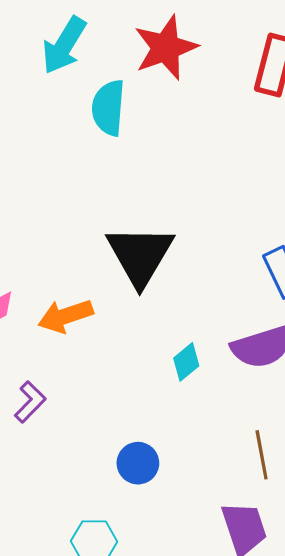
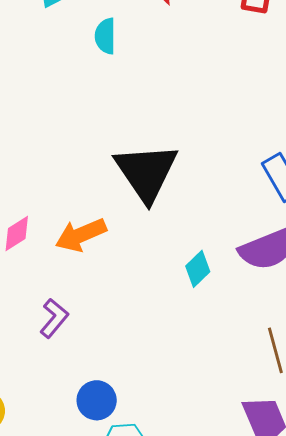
cyan semicircle: (108, 108) -> (105, 36), size x0.7
blue circle: (138, 463) -> (97, 400), moved

